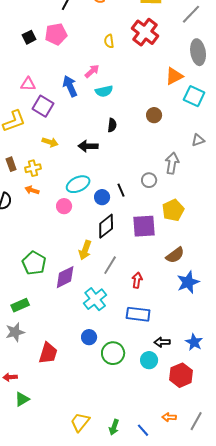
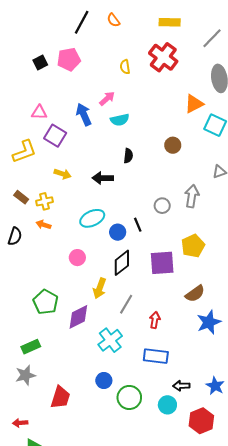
brown rectangle: (11, 164) -> (21, 197), turned -32
gray circle: (149, 180) -> (162, 206), moved
pink circle: (64, 206) -> (77, 258), moved

